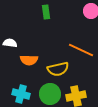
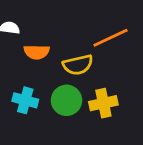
orange line: (81, 50) -> (111, 38), turned -50

